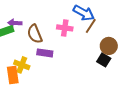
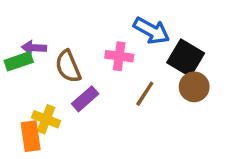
brown line: (91, 26) -> (145, 94), moved
purple rectangle: (45, 53) -> (85, 99), turned -49
black square: (104, 60) -> (186, 58), moved, size x1.5

